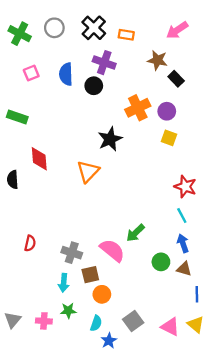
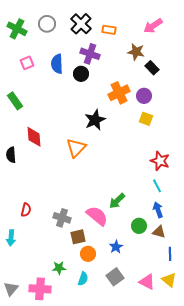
green rectangle: (17, 117) -> (15, 101), turned 36
cyan arrow: (64, 283) -> (11, 238), moved
gray triangle: (13, 320) -> (11, 289), moved
pink cross: (44, 321) -> (40, 289), moved, size x1.5
blue star: (109, 341) -> (116, 247), moved

